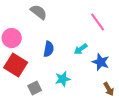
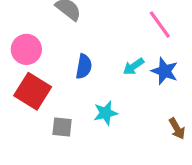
blue star: (101, 62) -> (165, 71), moved
gray square: (35, 88) -> (62, 127), turned 32

